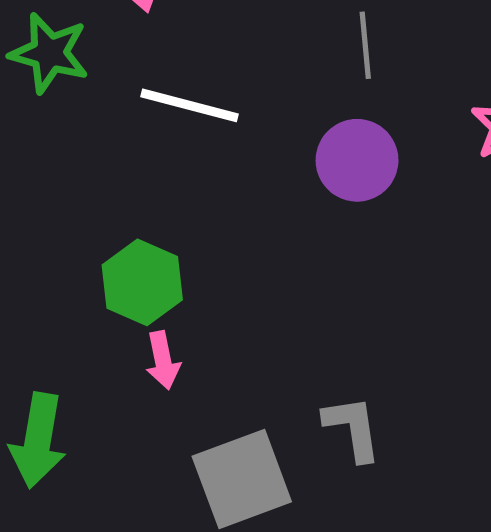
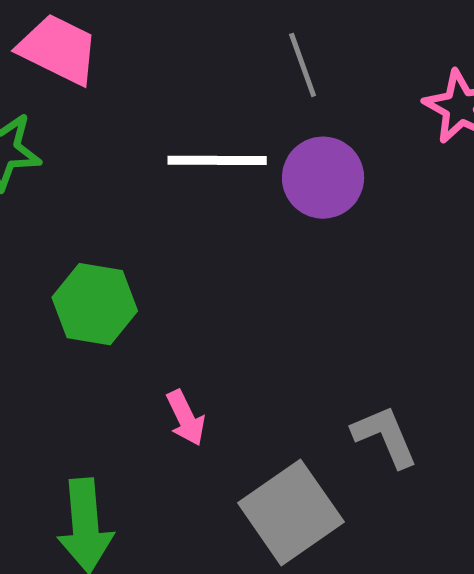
white line: (190, 105) -> (217, 160), moved
green hexagon: (142, 282) -> (95, 304), moved

